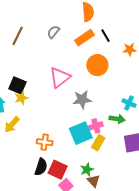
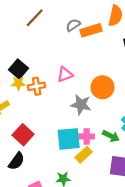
orange rectangle: (84, 38) -> (91, 30), moved
orange circle: (97, 65) -> (102, 87), moved
pink triangle: (60, 77) -> (65, 74), size x0.7
orange cross: (45, 142) -> (37, 86), moved, turned -35
red square: (58, 170) -> (23, 135), moved

